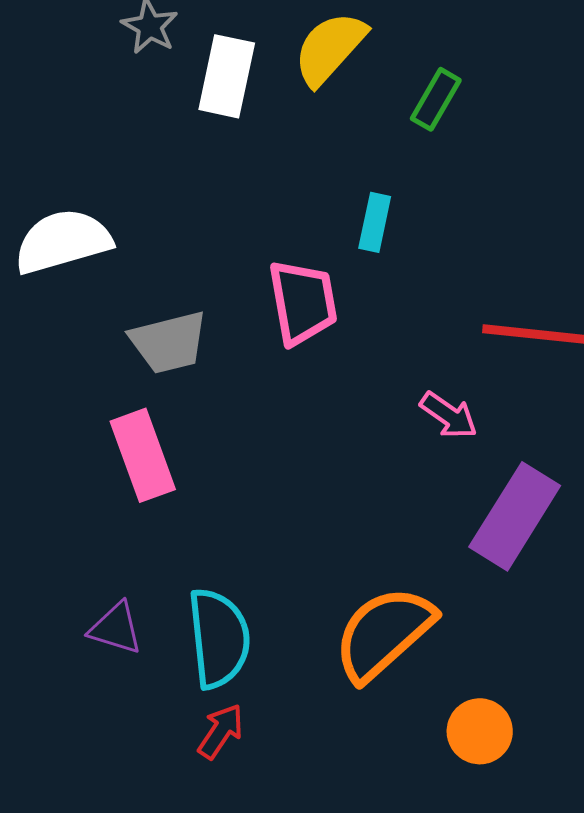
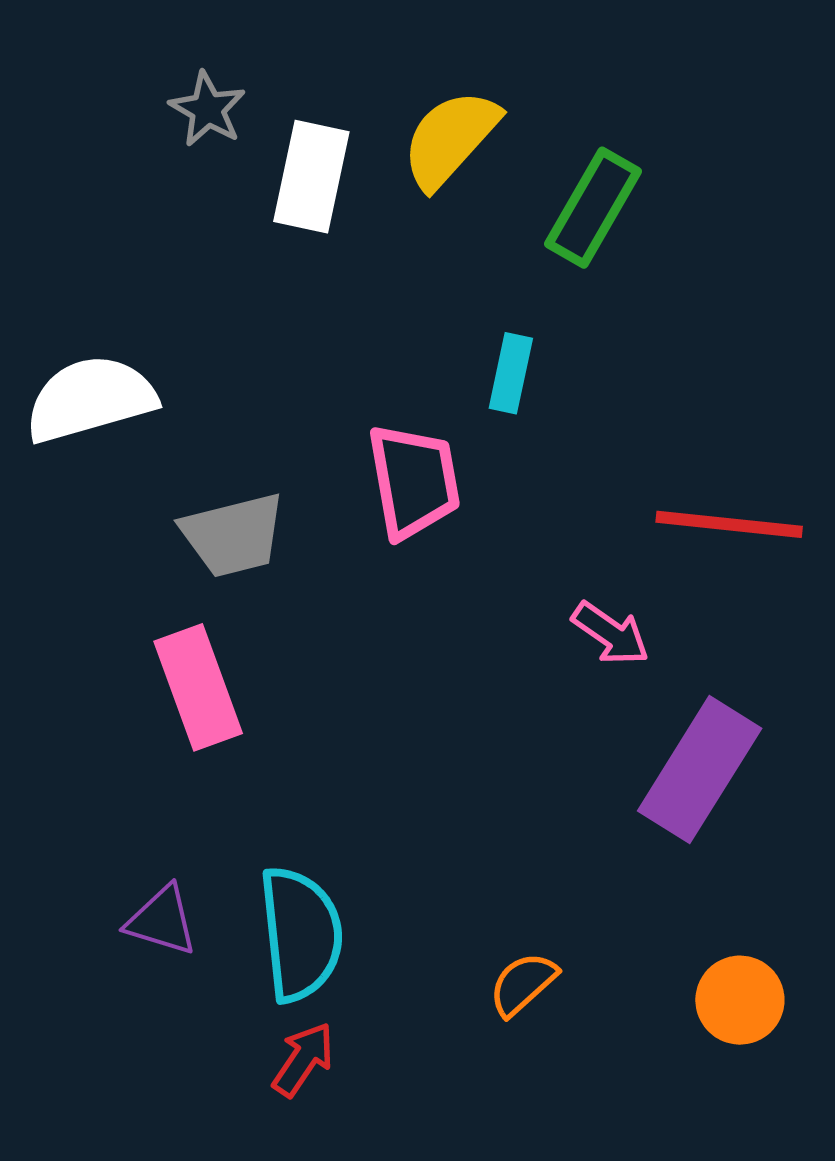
green rectangle: (436, 99) -> (593, 208), size x1.4
orange semicircle: (384, 633) -> (523, 984), moved, size x0.5
orange circle: (480, 731) -> (740, 1000), moved

